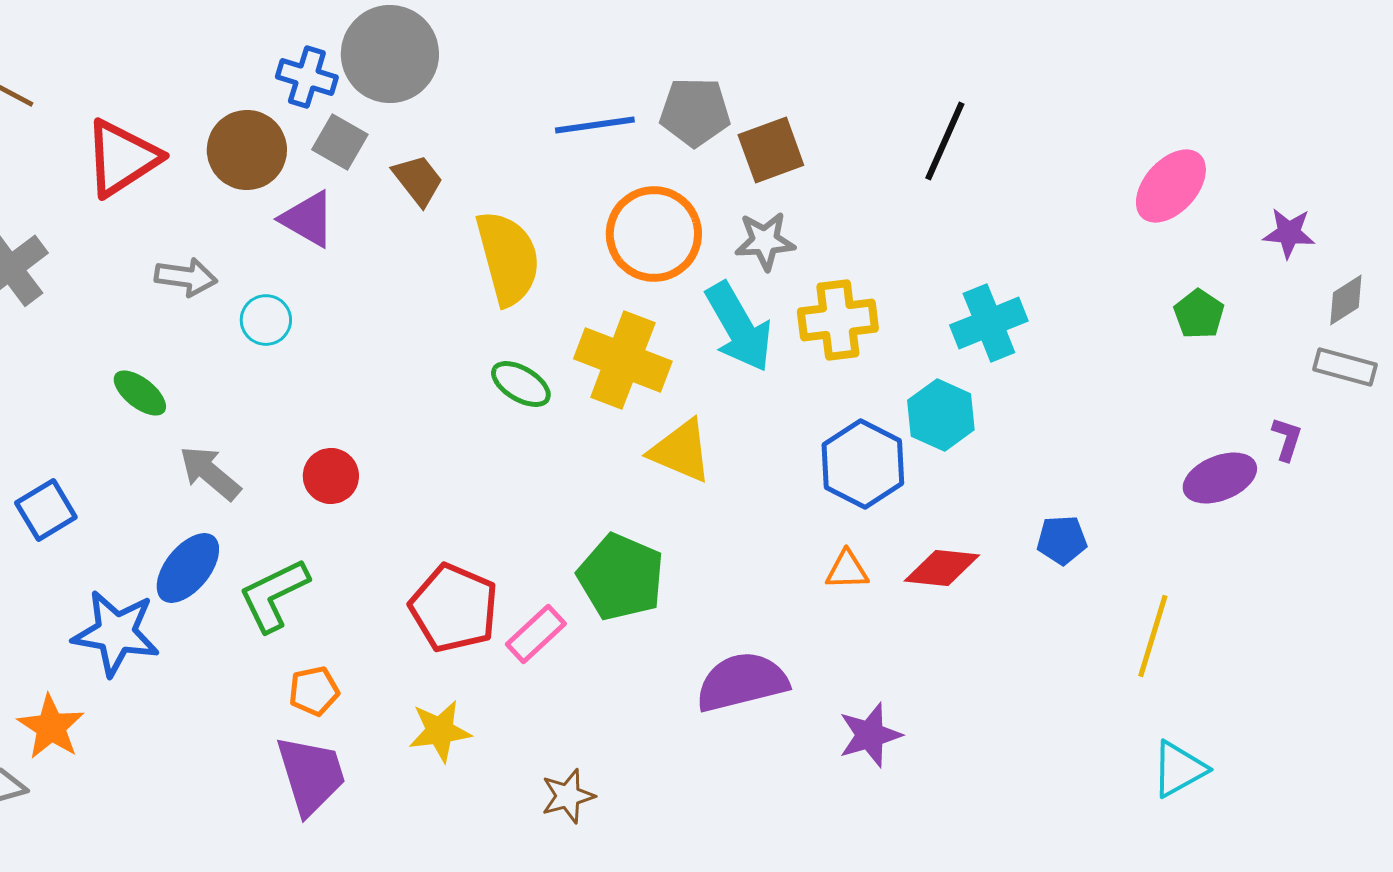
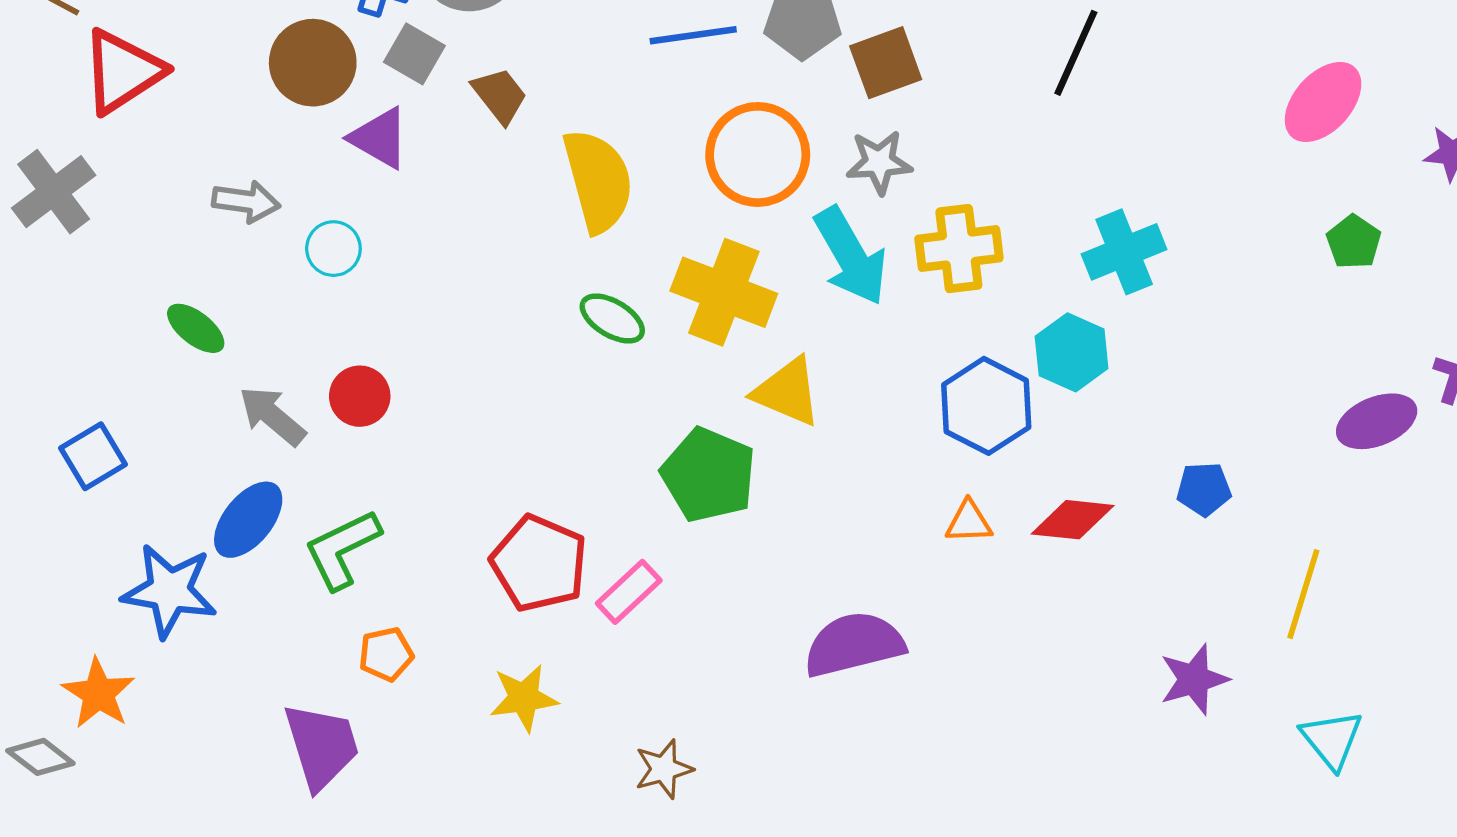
red triangle: (122, 158) -> (122, 71), moved
red circle: (331, 476) -> (360, 396), moved
green pentagon: (621, 577) -> (709, 475), moved
purple star: (870, 735) -> (1194, 679), moved
cyan triangle: (1179, 769) -> (1332, 739), turned -40
purple trapezoid: (311, 775) -> (321, 746), moved

